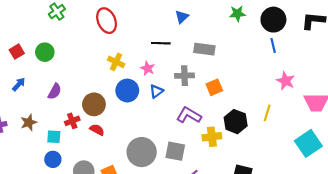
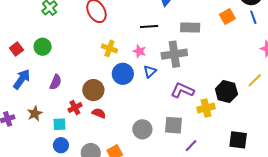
gray cross: (185, 76) -> (174, 54), size x1.4
blue arrow: (19, 84) -> (22, 79), size x1.5
orange square: (214, 87) -> (227, 17), moved
yellow line: (267, 113) -> (255, 80), turned 35
gray circle: (142, 152) -> (142, 129), size x0.7

